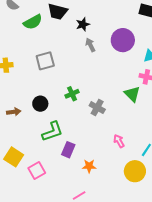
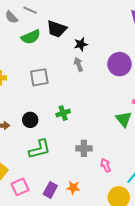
gray arrow: (90, 45) -> (78, 64), moved
gray cross: (97, 108) -> (84, 148), moved, turned -35
purple rectangle: (68, 150) -> (50, 190), moved

